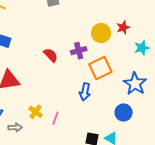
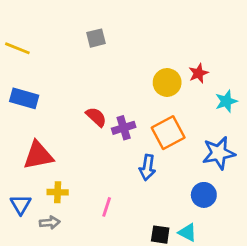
purple cross: (79, 51) -> (124, 128), moved
blue star: (135, 84) -> (219, 153), turned 30
yellow cross: (36, 112) -> (58, 192), moved, turned -32

